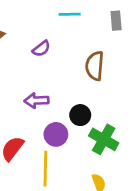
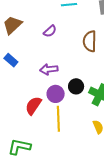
black circle: (80, 115) -> (76, 86), moved
purple circle: (56, 134) -> (56, 94), moved

